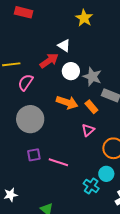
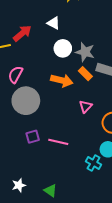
red arrow: (49, 61) -> (22, 33), moved
pink semicircle: (26, 82) -> (15, 75), moved
orange rectangle: (91, 107) -> (85, 74), moved
white star: (11, 195) -> (19, 185), moved

